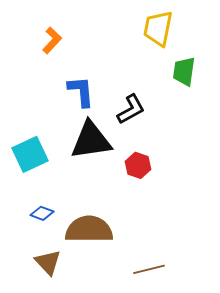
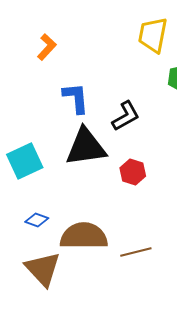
brown triangle: (48, 262) -> (43, 269), size x1.4
brown line: (149, 269) -> (136, 252), moved

